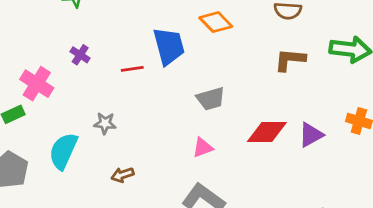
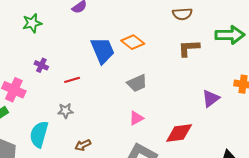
orange diamond: (216, 22) -> (133, 42), moved
red line: (132, 69) -> (72, 80), moved
red diamond: (267, 132) -> (179, 133), moved

